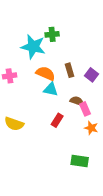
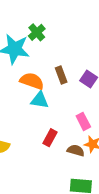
green cross: (52, 34) -> (37, 32), turned -32
brown semicircle: (77, 101) -> (76, 150), moved

